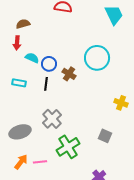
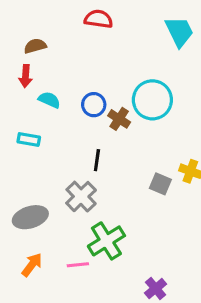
blue circle: (49, 64) -> (94, 105), moved
brown cross: (69, 74) -> (119, 119), moved
black line: (46, 84) -> (97, 160), moved
gray square: (105, 136) -> (160, 184), moved
pink line: (40, 162) -> (78, 265), moved

